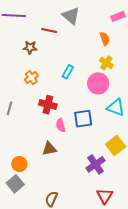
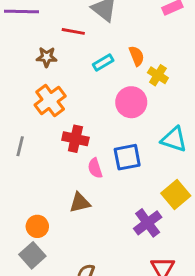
orange semicircle: (105, 39) -> (137, 56), moved
cyan rectangle: (68, 72) -> (103, 62), moved, turned 32
orange cross: (31, 78) -> (50, 101), size x1.5
pink circle: (98, 83) -> (131, 102), moved

